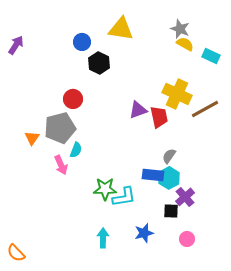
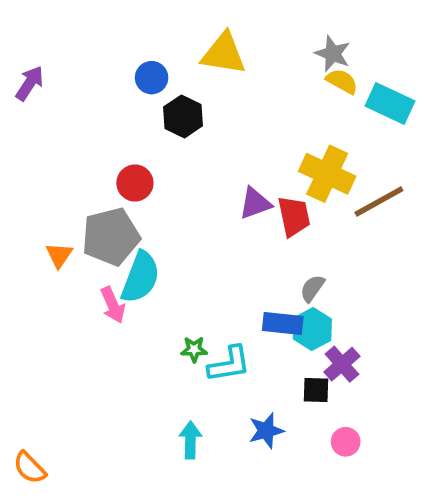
cyan rectangle: (211, 56) -> (390, 104), size x1.4
cyan semicircle: (76, 150) -> (140, 277), size x1.8
green star: (105, 189) -> (194, 349), size x0.6

